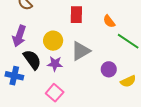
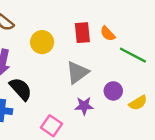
red rectangle: (76, 15) -> (82, 33), moved
yellow circle: (53, 41) -> (42, 42), moved
purple star: (55, 64) -> (84, 106), moved

